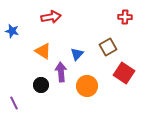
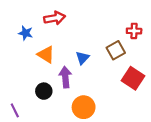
red cross: (125, 17) -> (134, 31), moved
blue star: (12, 31) -> (26, 33), moved
orange circle: (87, 86) -> (84, 107), moved

